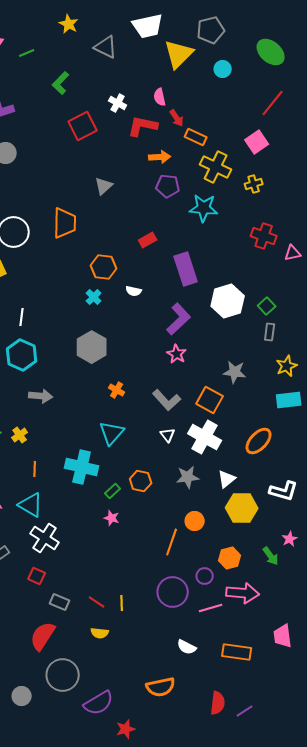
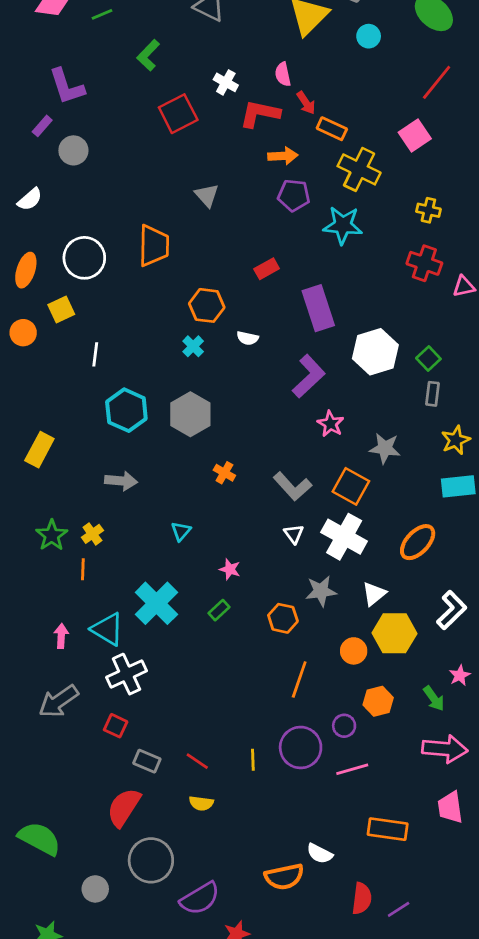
yellow cross: (254, 184) -> (428, 210), moved, turned 30
gray triangle: (104, 186) -> (207, 195), turned -30
white line: (22, 317) -> (95, 354), moved
pink star: (177, 354) -> (331, 424), moved
cyan hexagon: (22, 355) -> (126, 410), moved
cyan triangle: (112, 433) -> (181, 531), moved, size x0.6
cyan cross: (82, 467) -> (156, 603), moved, turned 32
orange line: (35, 469) -> (83, 569), moved
orange hexagon: (141, 481) -> (283, 618), moved
white L-shape: (284, 491) -> (452, 610), turned -60
pink star: (112, 518) -> (230, 569), moved
orange circle: (195, 521) -> (354, 651), moved
white cross: (45, 538) -> (126, 674), turned 32
pink arrow: (243, 593) -> (445, 749), moved
yellow line: (122, 603) -> (253, 760), moved
white semicircle: (187, 647) -> (320, 854), moved

